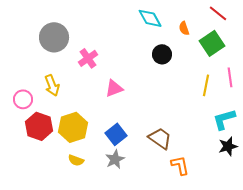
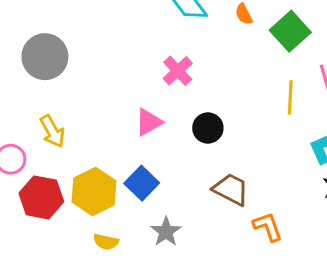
black circle: (162, 54) -> (208, 128), moved
pink cross: (88, 58) -> (178, 71), moved
blue square: (116, 134) -> (142, 183), moved

